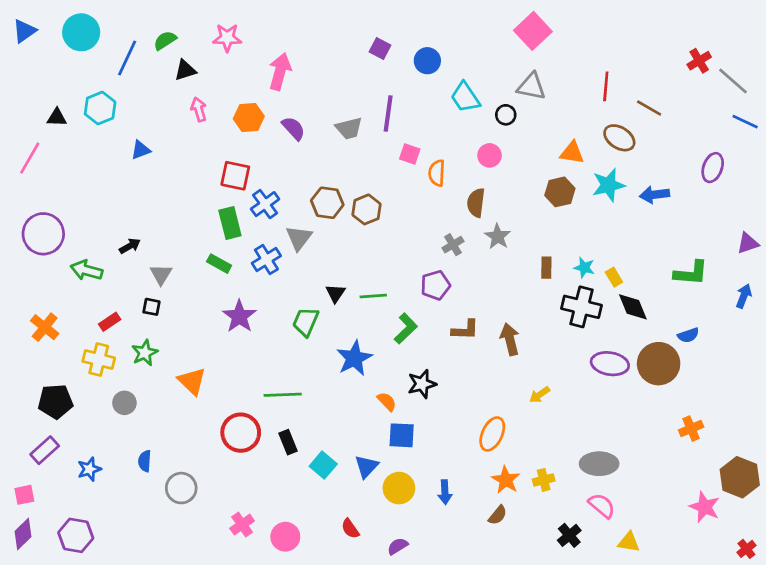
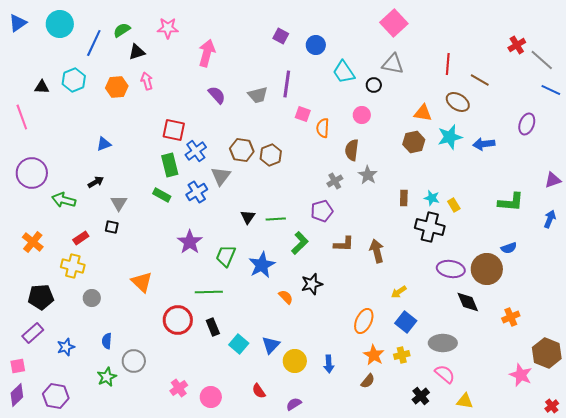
orange hexagon: (249, 118) -> (117, 87), moved
blue triangle: (141, 150) -> (104, 144), moved
pink line: (30, 158) -> (22, 117), turned -50
black diamond: (633, 307) -> (468, 302), moved
purple star: (239, 316) -> (190, 242), moved
green trapezoid: (306, 322) -> (226, 256), moved
green star: (145, 353) -> (107, 377), moved
blue square: (402, 435) -> (406, 322), moved, turned 35

